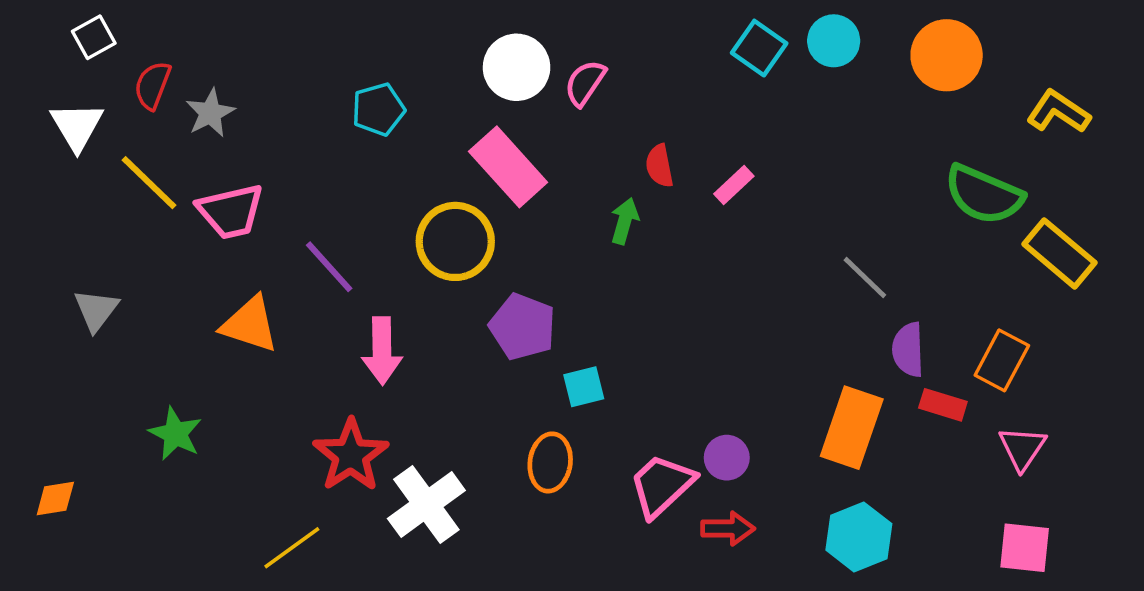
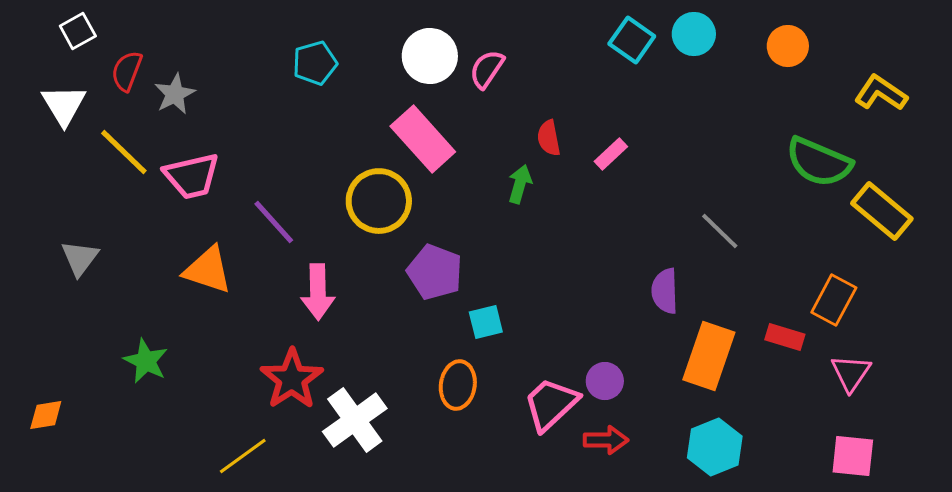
orange circle: (947, 55) -> (788, 46), size x0.7
cyan pentagon: (378, 109) -> (315, 63), moved
purple semicircle: (908, 350) -> (665, 291), moved

